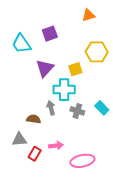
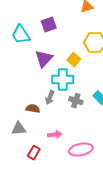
yellow square: (75, 69) -> (74, 60), turned -32
gray arrow: (51, 108) -> (50, 98), turned -144
red rectangle: (35, 154) -> (34, 153), moved

